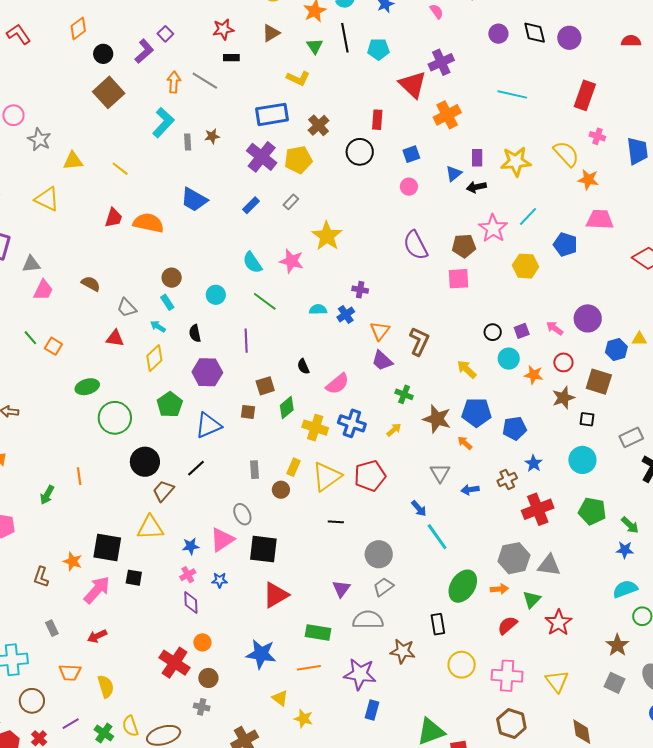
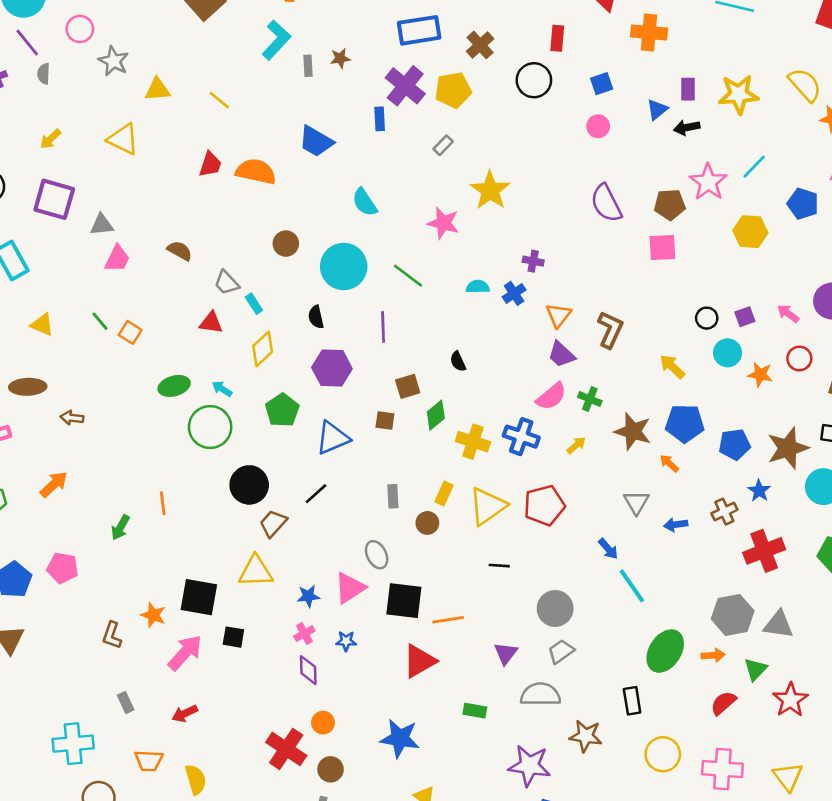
orange cross: (447, 115) -> (649, 33), turned 32
blue rectangle: (251, 205) -> (380, 119), moved, turned -48
cyan semicircle: (252, 263) -> (365, 202), moved
cyan circle: (216, 295) -> (344, 267), size x1.8
cyan rectangle: (167, 302) -> (254, 304), moved
cyan arrow: (158, 326) -> (222, 389), moved
pink semicircle: (337, 384) -> (551, 396), moved
brown star: (563, 398) -> (788, 448), moved, size x1.4
green rectangle: (318, 632) -> (475, 711), size x0.7
orange line: (309, 668) -> (448, 620), moved

